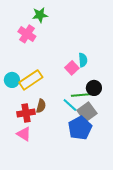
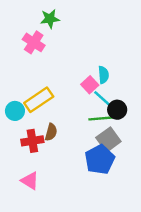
cyan circle: (12, 80) -> (15, 111), moved
cyan line: (70, 105) -> (102, 98), moved
pink triangle: (24, 134) -> (30, 181), moved

